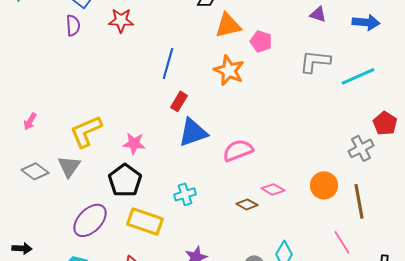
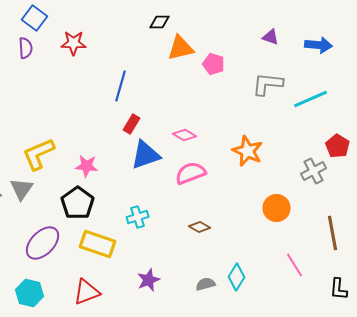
orange star: (229, 70) -> (248, 151), moved
pink diamond: (273, 189) -> (185, 135), moved
brown line: (359, 201) -> (333, 233), moved

